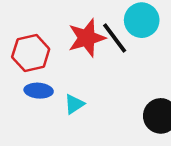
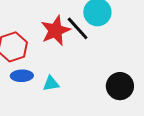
cyan triangle: (74, 104) -> (51, 84), turned 30

